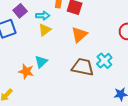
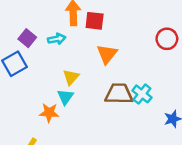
yellow triangle: (45, 30) -> (71, 77), moved
cyan cross: (104, 61) -> (142, 94), moved

